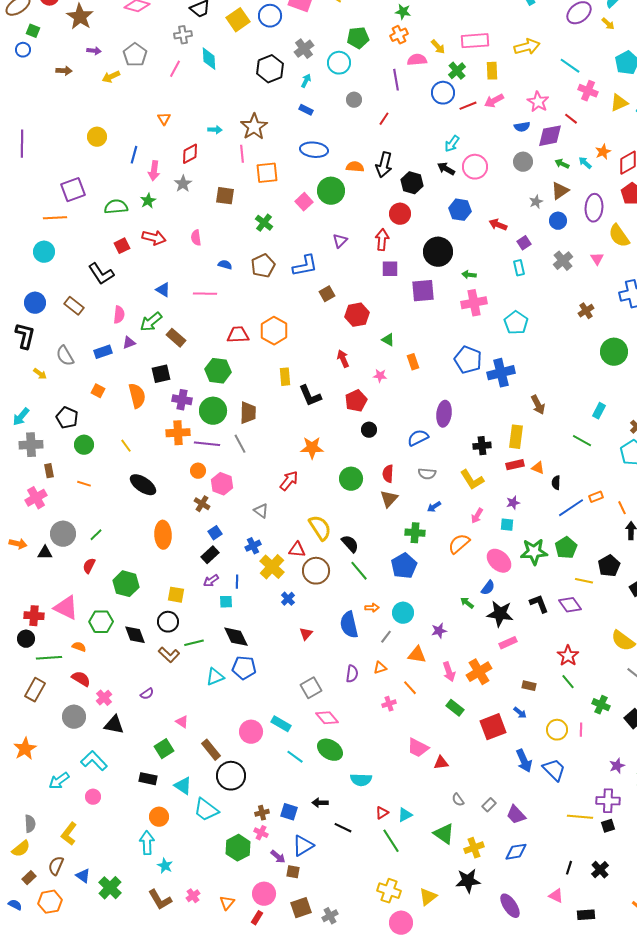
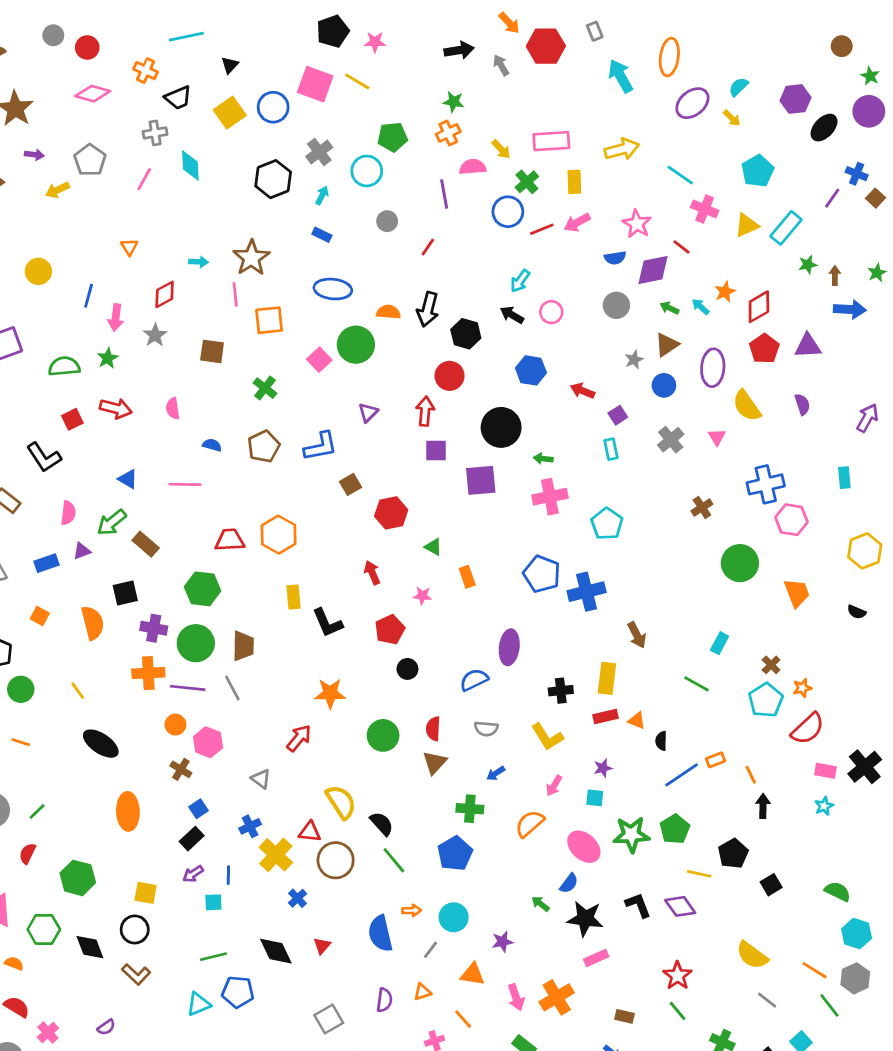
pink circle: (475, 167) -> (551, 312), size x0.7
black diamond: (236, 637) -> (276, 951), moved
green line: (194, 643) -> (213, 957), moved

